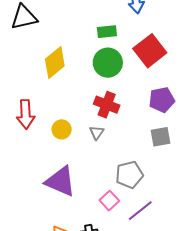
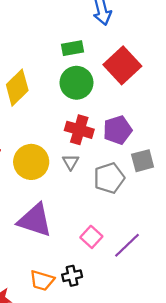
purple pentagon: (162, 100) -> (118, 130), moved
yellow circle: (62, 129) -> (31, 162), size x1.6
gray pentagon: (129, 175) -> (109, 178), moved

